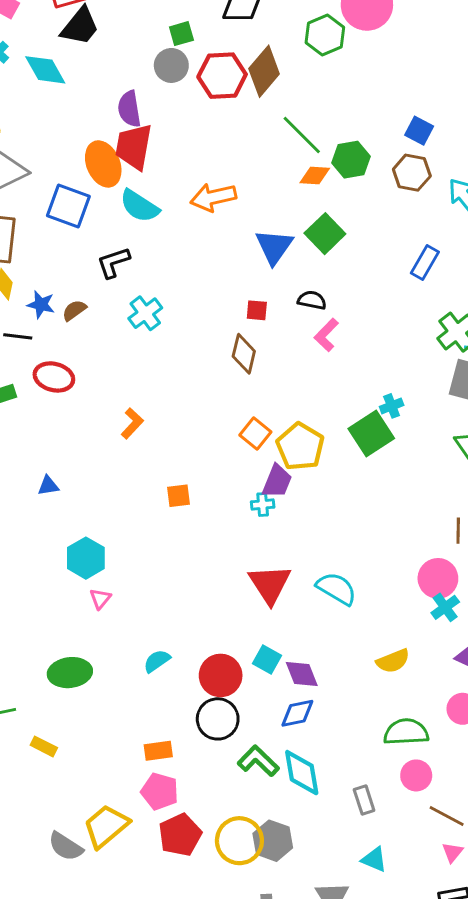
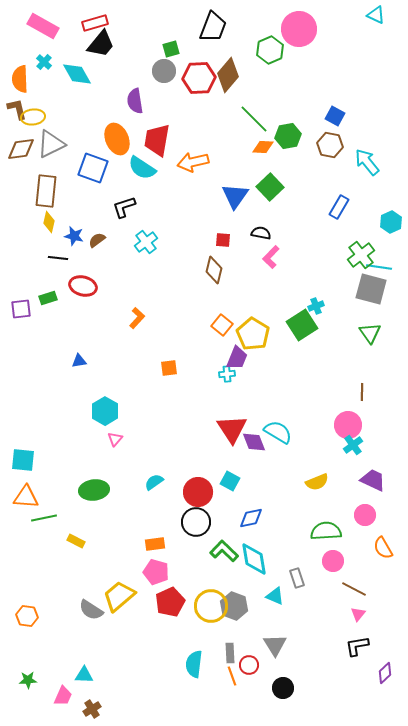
red trapezoid: (134, 147) -> (157, 140), moved
purple diamond: (302, 674) -> (254, 442), moved
cyan triangle: (374, 859) -> (275, 596), moved

